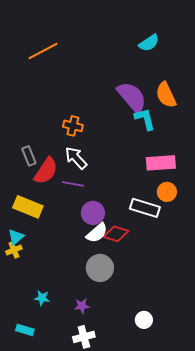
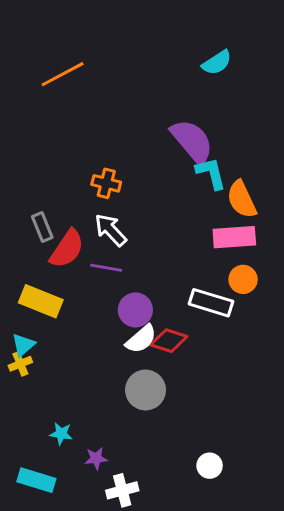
orange semicircle: (166, 95) -> (242, 199), moved
purple star: (82, 306) -> (96, 458), moved
cyan rectangle: (25, 330) -> (36, 480), size x1.4

